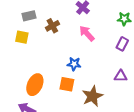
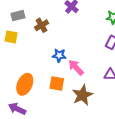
pink arrow: (87, 33) -> (76, 67), moved
blue star: (74, 64) -> (59, 55), moved

